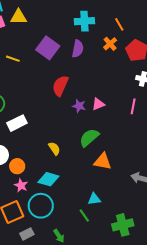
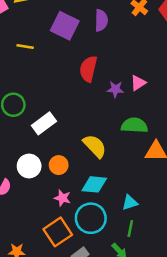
green semicircle: (89, 138) -> (134, 125), turned 55
yellow semicircle: (54, 148) -> (95, 146), size x1.5
orange circle: (17, 166) -> (59, 165), moved
cyan triangle: (94, 199) -> (130, 203), moved
green line: (84, 215) -> (130, 228), moved, turned 56

